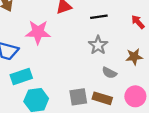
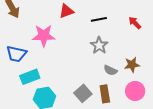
brown star: (134, 57) -> (132, 65), moved
gray square: (78, 97) -> (83, 93), turned -30
brown rectangle: (102, 98) -> (105, 94), turned 66

